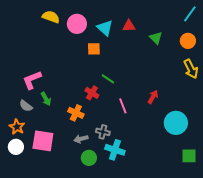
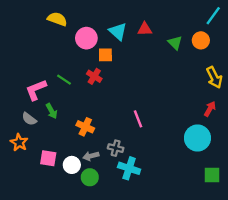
pink circle: (77, 24) -> (86, 38), moved
orange circle: (188, 41) -> (201, 40), moved
green line: (108, 79) -> (64, 80), moved
red cross: (92, 93) -> (94, 76), moved
red arrow: (153, 97) -> (210, 109), moved
pink square: (43, 141) -> (48, 158), size x0.7
white circle: (16, 147) -> (72, 165), moved
green circle: (89, 158) -> (90, 177), moved

